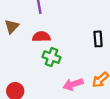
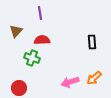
green cross: (51, 57) -> (32, 58), moved

